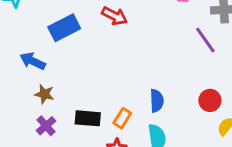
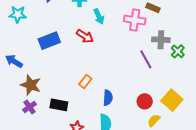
blue arrow: (33, 61) -> (14, 61), moved
brown star: (44, 94) -> (31, 85), size x1.5
orange rectangle: (122, 118) -> (85, 81), moved

